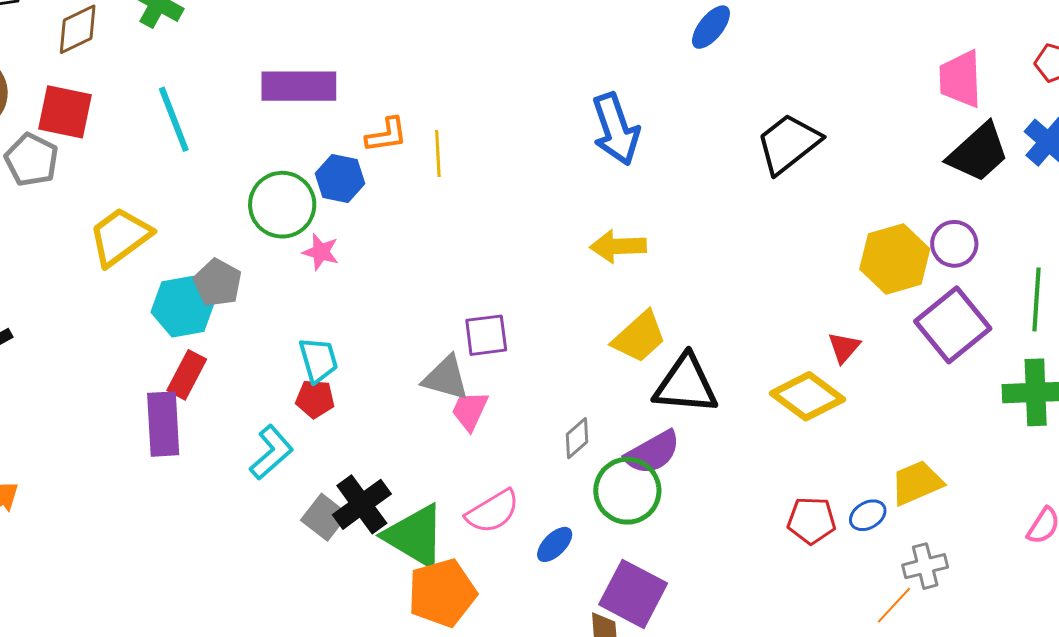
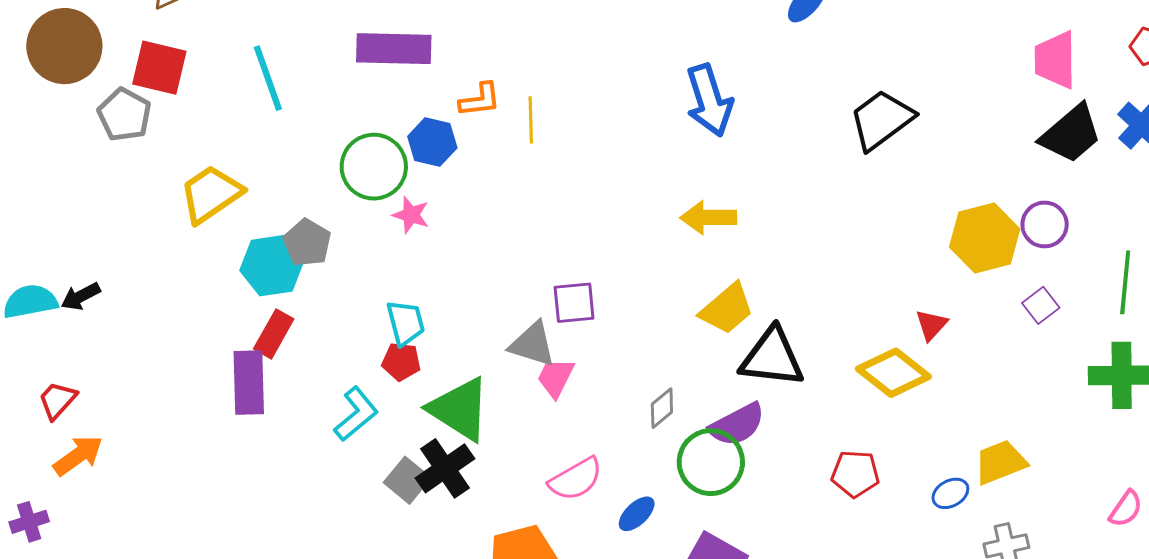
purple square: (953, 325) -> (1041, 305), size x0.5
red pentagon: (812, 520) -> (855, 474), moved
green triangle: (415, 536) -> (460, 409), moved

